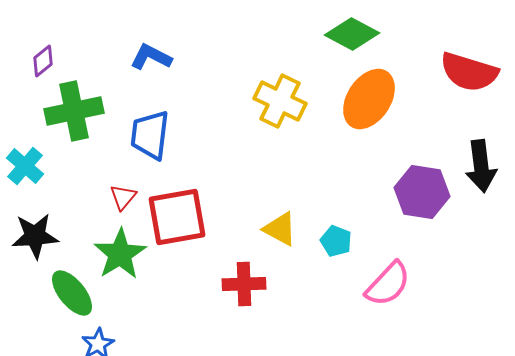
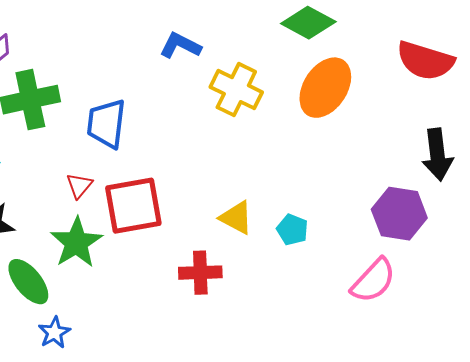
blue L-shape: (151, 57) -> (180, 46), moved
purple hexagon: (422, 192) -> (399, 214), moved
pink semicircle: (388, 284) -> (373, 281), moved

